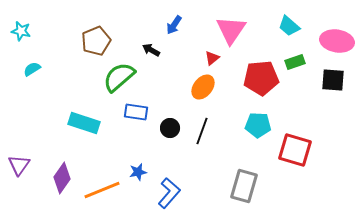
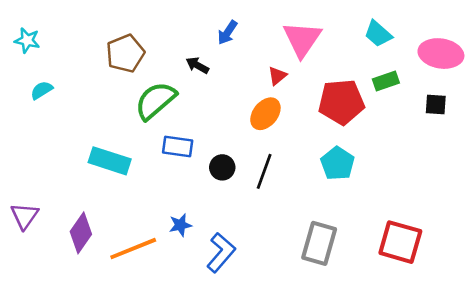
black square: (333, 80) -> (436, 105), size x0.7
cyan pentagon: (258, 125) -> (337, 163), turned 30
red square: (295, 150) -> (400, 242), moved

